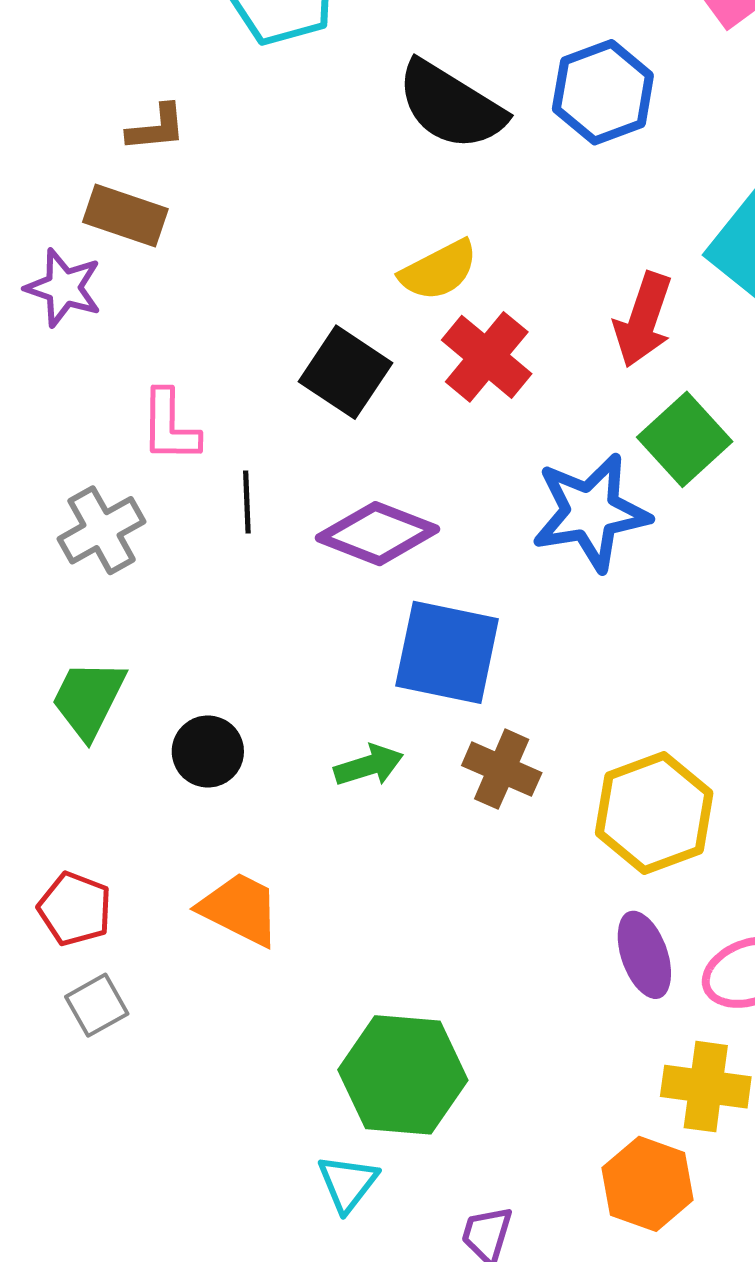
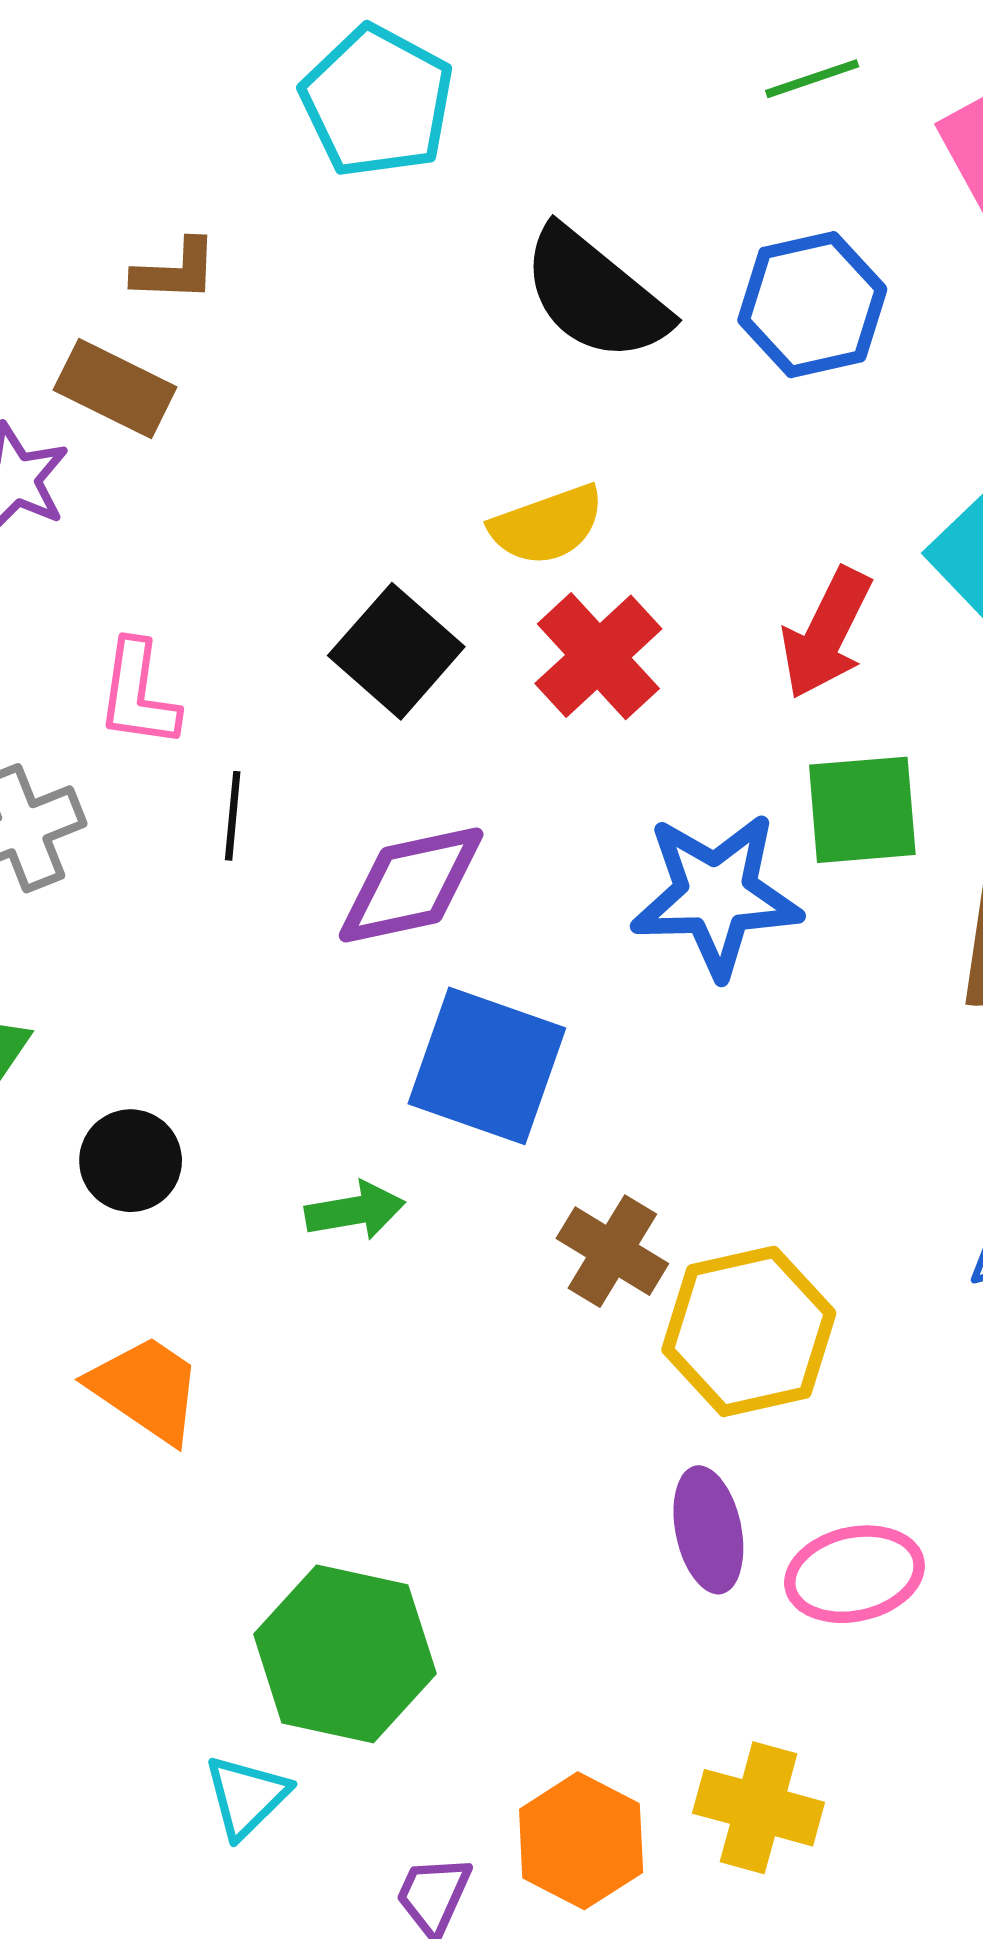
green square: (685, 439) -> (862, 810), turned 30
purple diamond: (378, 534) -> (411, 885), turned -41
brown cross: (502, 769) -> (612, 1251), moved
yellow cross: (706, 1087) -> (759, 1808), moved
orange hexagon: (648, 1184) -> (581, 1841), moved

